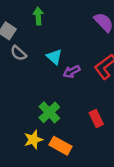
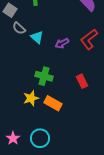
cyan triangle: (54, 57) -> (37, 37), moved
green cross: (49, 112) -> (44, 76), turned -30

